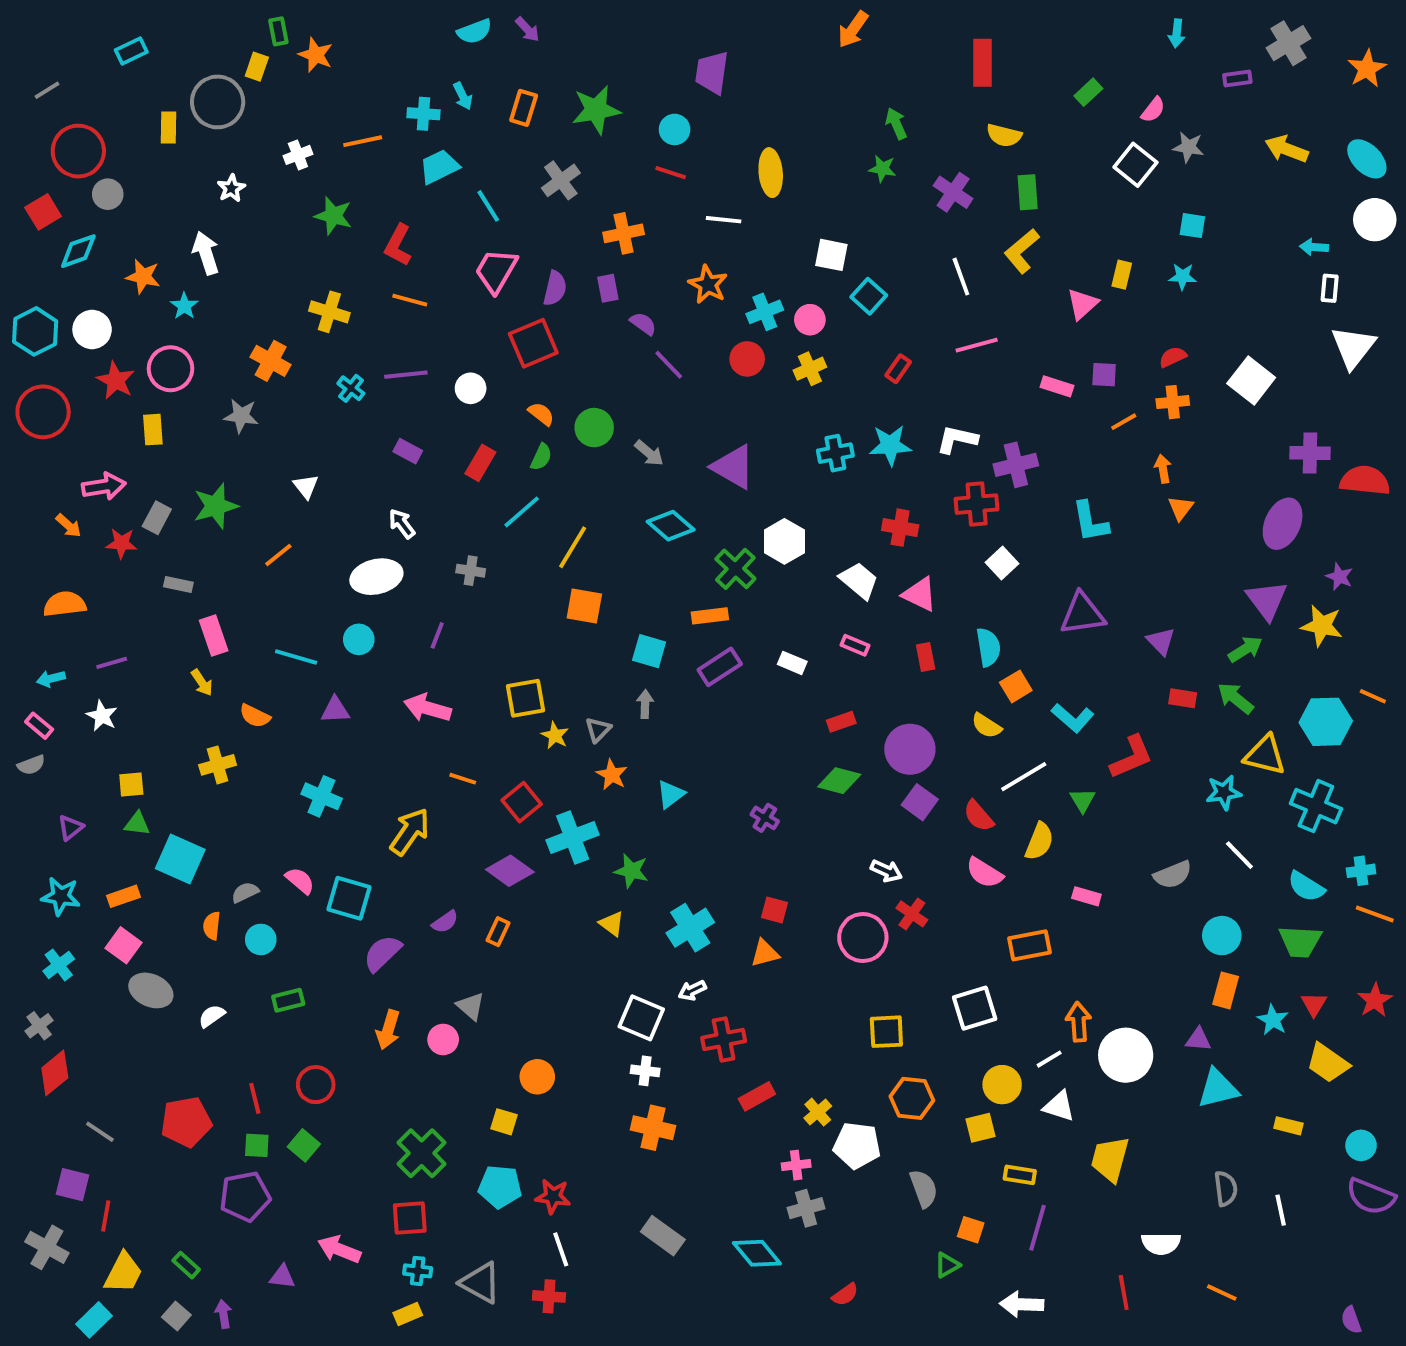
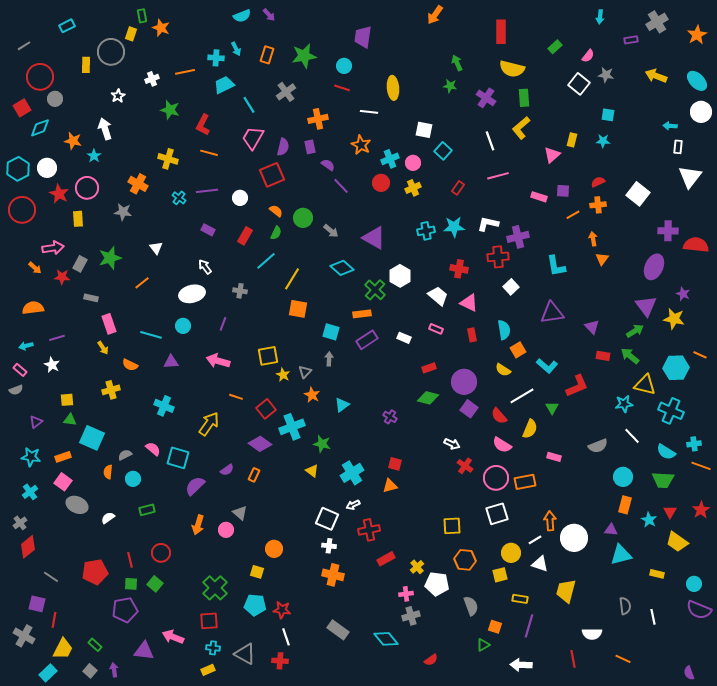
yellow semicircle: (1004, 135) -> (512, 69), size x1.4
pink circle: (863, 938) -> (496, 478), moved
purple triangle: (282, 1277) -> (144, 651), size x1.5

